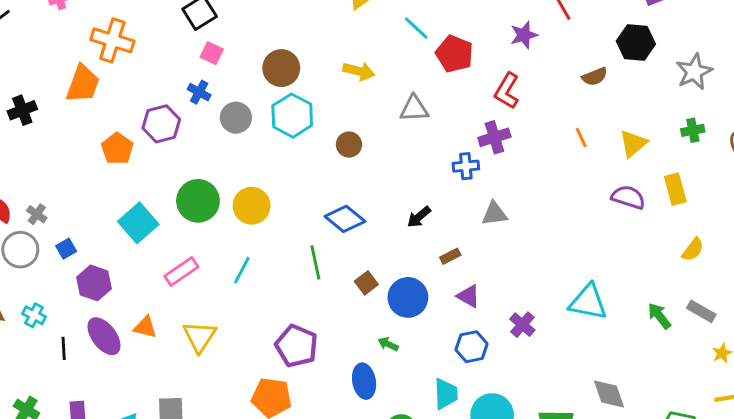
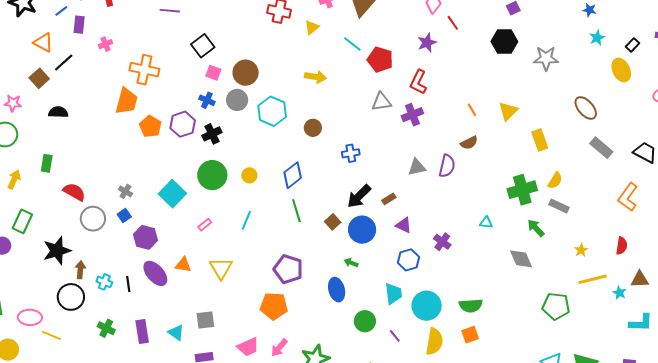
brown circle: (281, 68) -> (246, 73), moved
gray star: (694, 72) -> (546, 58), turned 30
brown semicircle: (595, 77) -> (469, 143), moved
gray triangle: (414, 109) -> (381, 102), moved
black cross: (22, 110) -> (212, 134), moved
gray circle: (236, 118) -> (237, 100), moved
green cross: (693, 130) -> (522, 190), moved, size x1.8
orange pentagon: (117, 149) -> (150, 126), moved
blue cross: (466, 166) -> (351, 153), moved
purple semicircle: (628, 197) -> (447, 166), moved, turned 90
yellow circle: (252, 206) -> (249, 175), size x0.6
gray cross: (37, 214) -> (125, 191), moved
black arrow: (419, 217) -> (359, 196), moved, size x1.5
blue diamond: (345, 219) -> (293, 175), moved, turned -72
pink rectangle: (181, 272) -> (205, 225), size x0.6
cyan triangle: (588, 302) -> (486, 223), size x0.5
gray rectangle: (701, 311) -> (559, 206), moved
cyan cross: (34, 315) -> (104, 282), moved
gray diamond: (609, 394) -> (521, 259), moved

